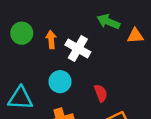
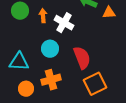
red semicircle: (101, 93) -> (82, 58), size x1.6

